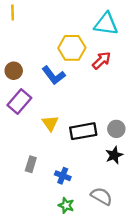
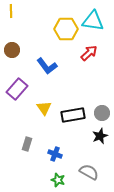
yellow hexagon: (72, 48) -> (66, 29), moved
brown circle: (14, 71) -> (12, 50), moved

